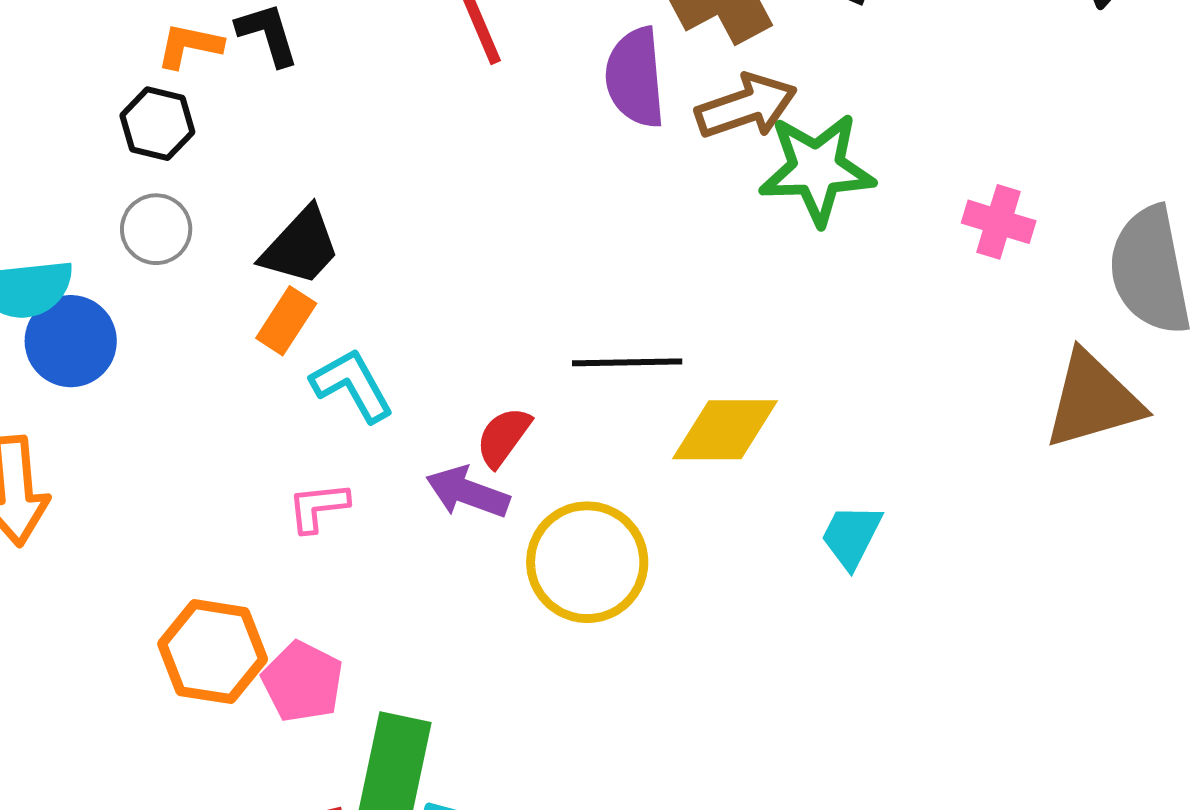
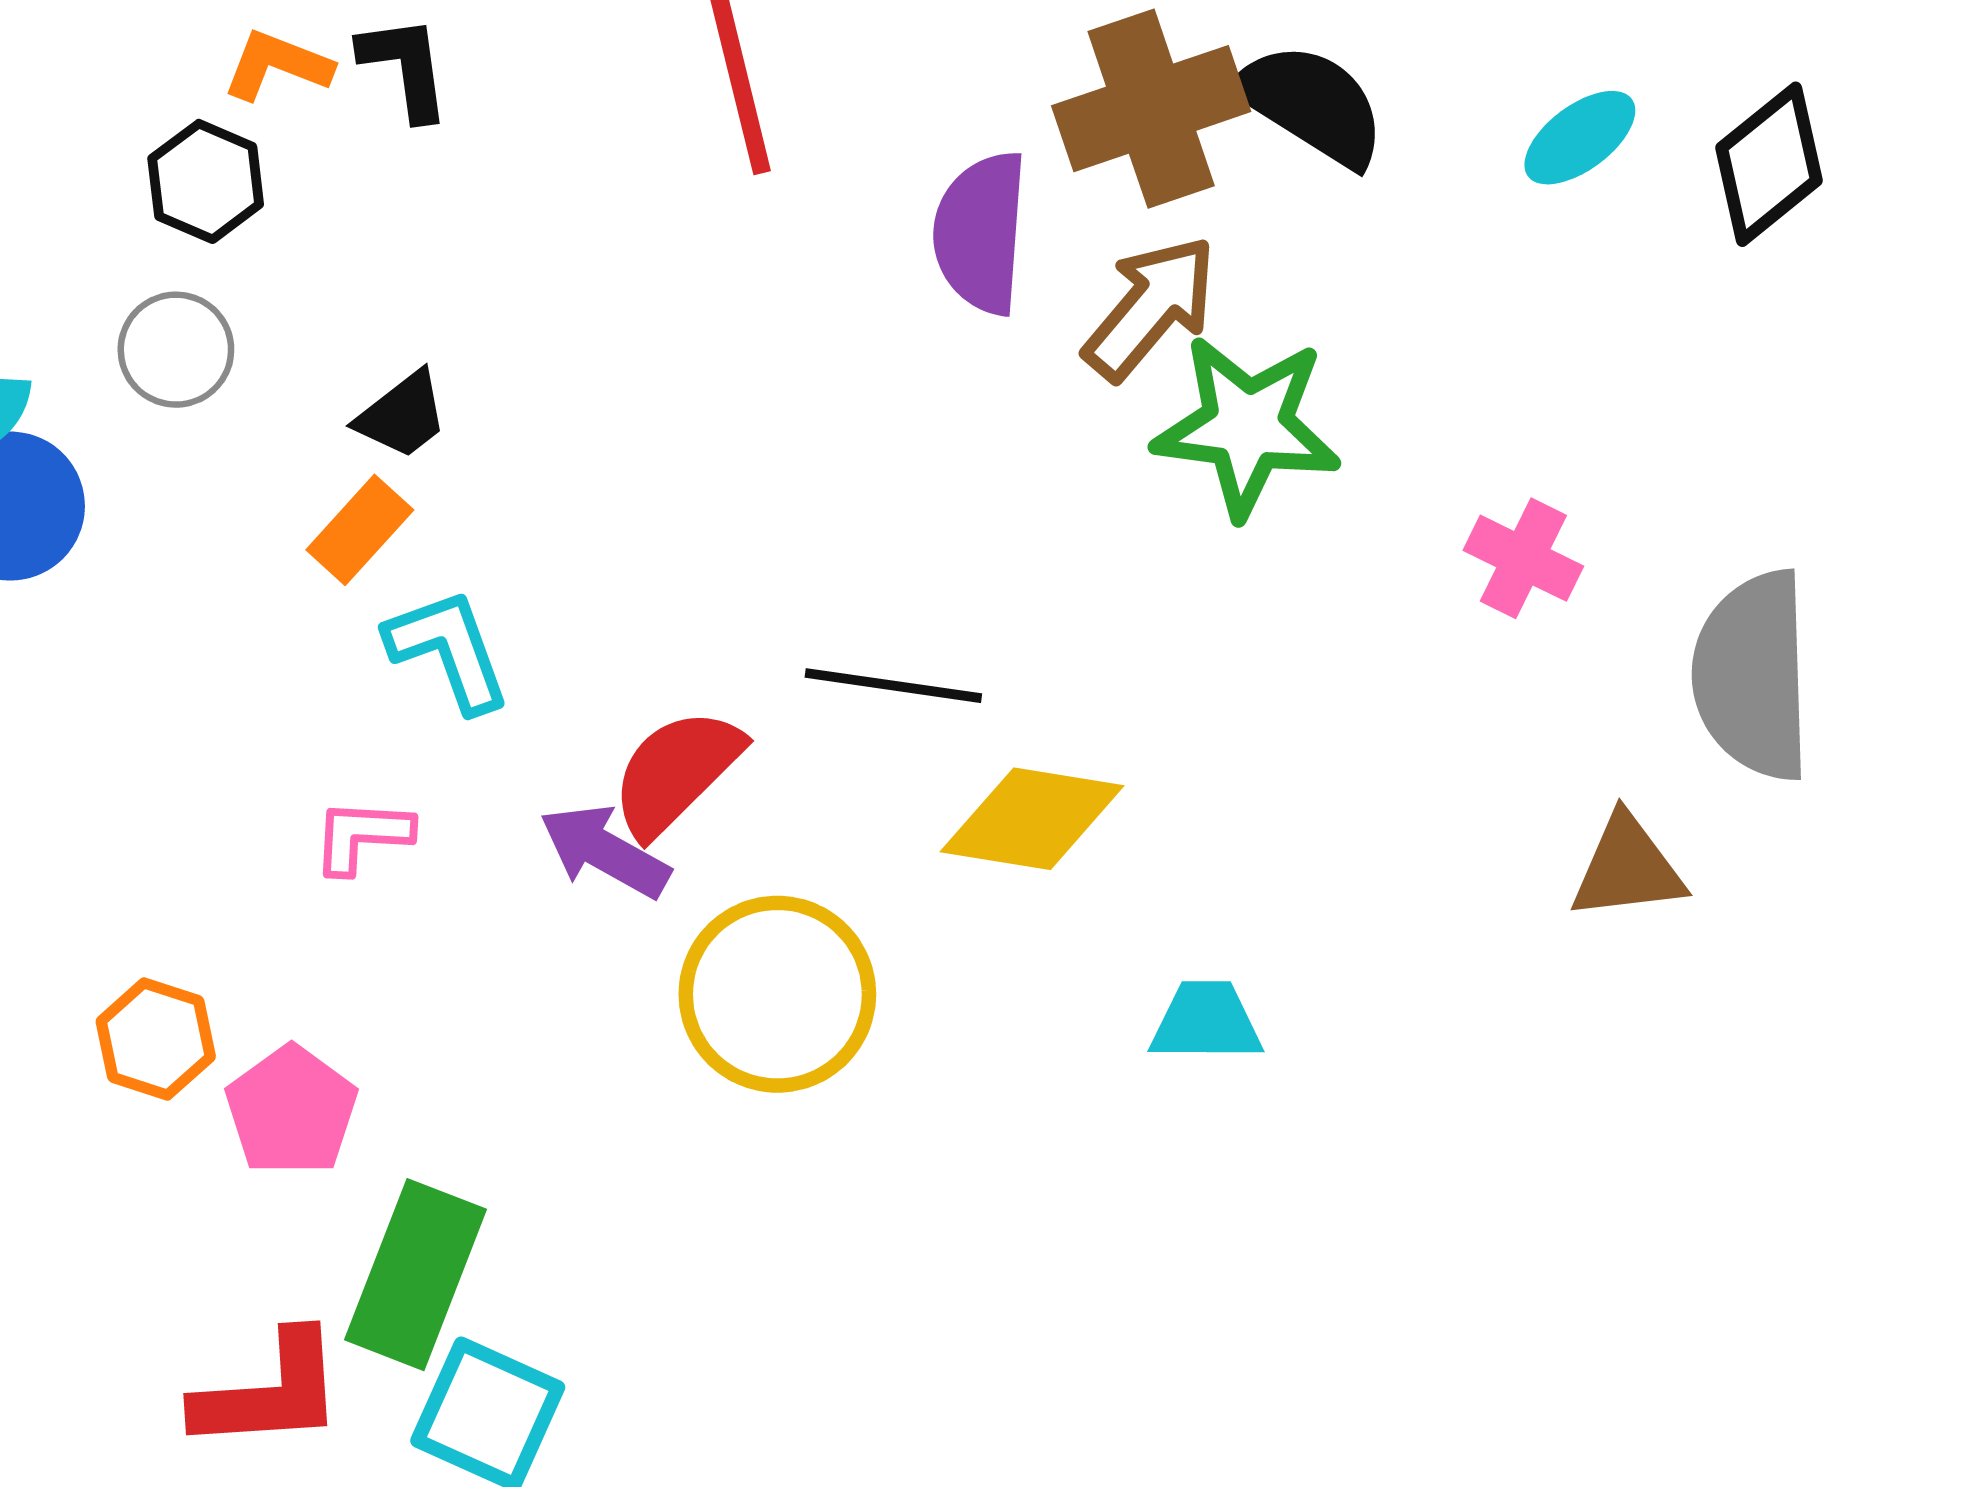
brown arrow: (746, 106) -> (1150, 308), turned -40
black trapezoid: (301, 247) -> (402, 415), size x0.7
brown triangle: (1093, 400) -> (1627, 868), size x0.7
red semicircle: (503, 437) -> (676, 772), size x1.4
cyan trapezoid: (851, 536) -> (1206, 1022), turned 54
orange hexagon: (213, 652) -> (156, 1039), size x0.7

